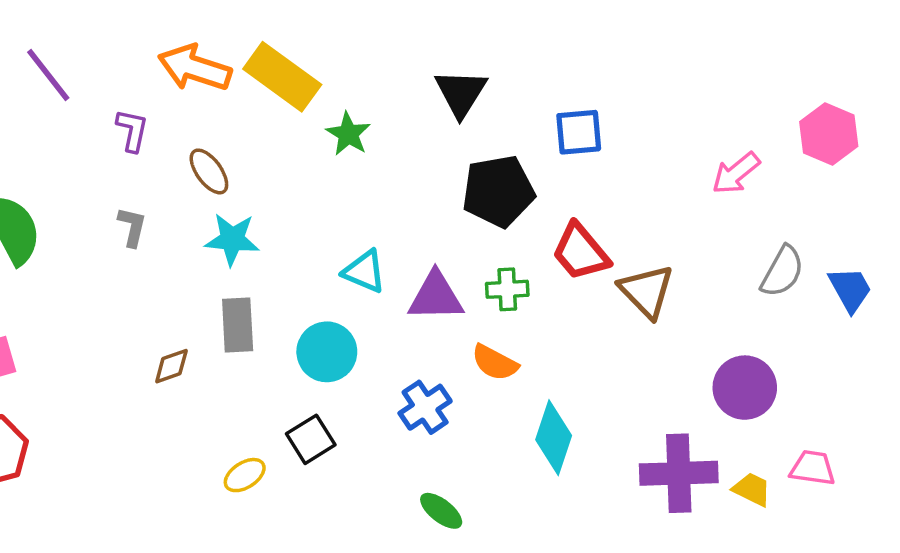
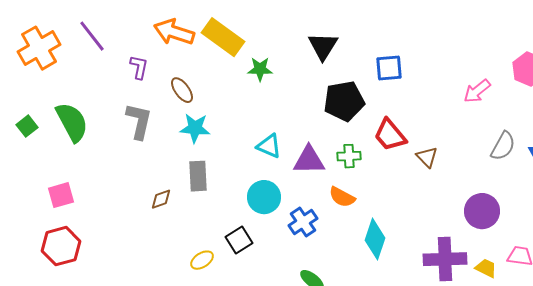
green star: (348, 134) -> (260, 69), turned -30
gray L-shape: (132, 227) -> (139, 121), size x1.6
brown triangle: (647, 291) -> (427, 157), size x0.7
cyan circle: (327, 352) -> (264, 197), moved

